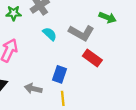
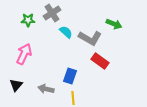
cyan semicircle: (50, 34) -> (66, 32), moved

